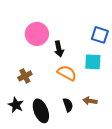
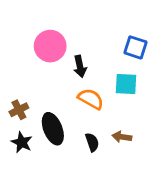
brown cross: (25, 76) -> (19, 110), moved
black ellipse: (41, 111) -> (53, 129), moved

